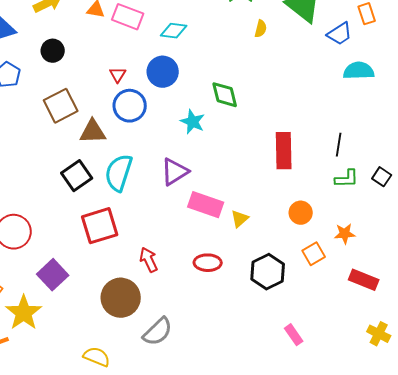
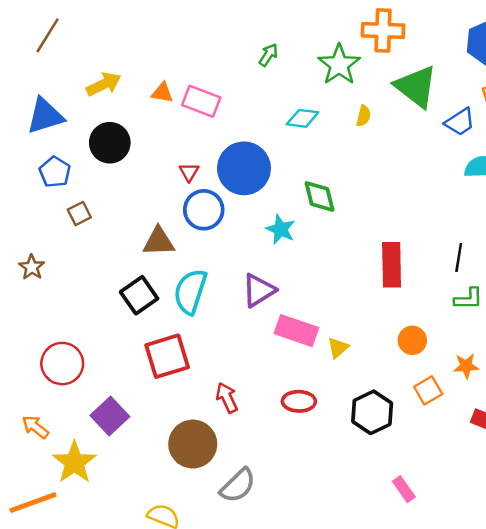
cyan diamond: (174, 31) -> (303, 118), moved
black circle: (53, 51) -> (110, 143), size x1.4
blue circle: (163, 72) -> (244, 168), size x1.4
brown square: (61, 106) -> (79, 213), moved, size x0.6

